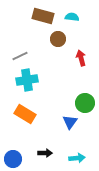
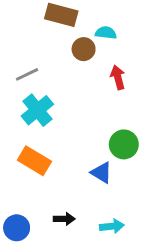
cyan semicircle: (72, 17) -> (106, 33), moved
cyan cross: (27, 80) -> (37, 110), turned -30
blue triangle: (70, 122) -> (101, 173), turned -35

